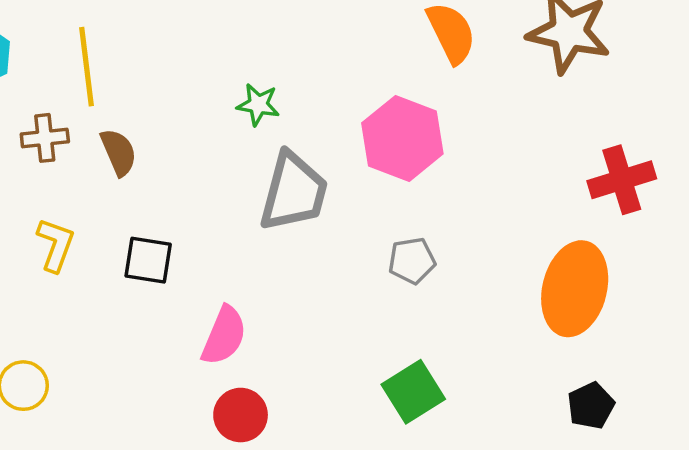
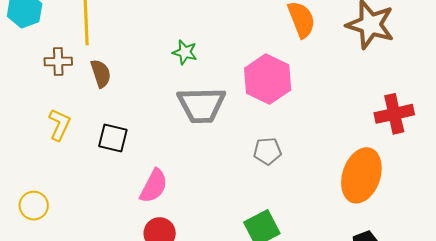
gray trapezoid: (294, 192) -> (201, 105), turned 69

